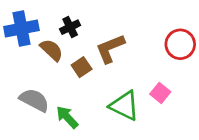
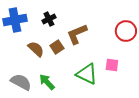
brown semicircle: (51, 50) -> (36, 49), moved
pink square: (160, 93) -> (112, 65), turned -32
gray semicircle: (34, 100) -> (21, 82), moved

